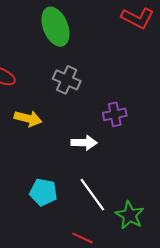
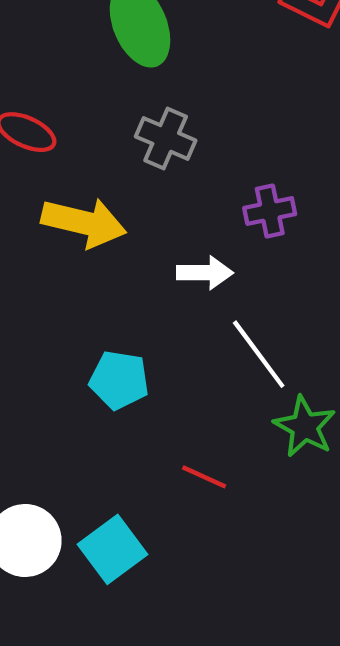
yellow arrow: (28, 119) -> (84, 223), size x1.4
white line: (92, 195) -> (259, 354), moved

